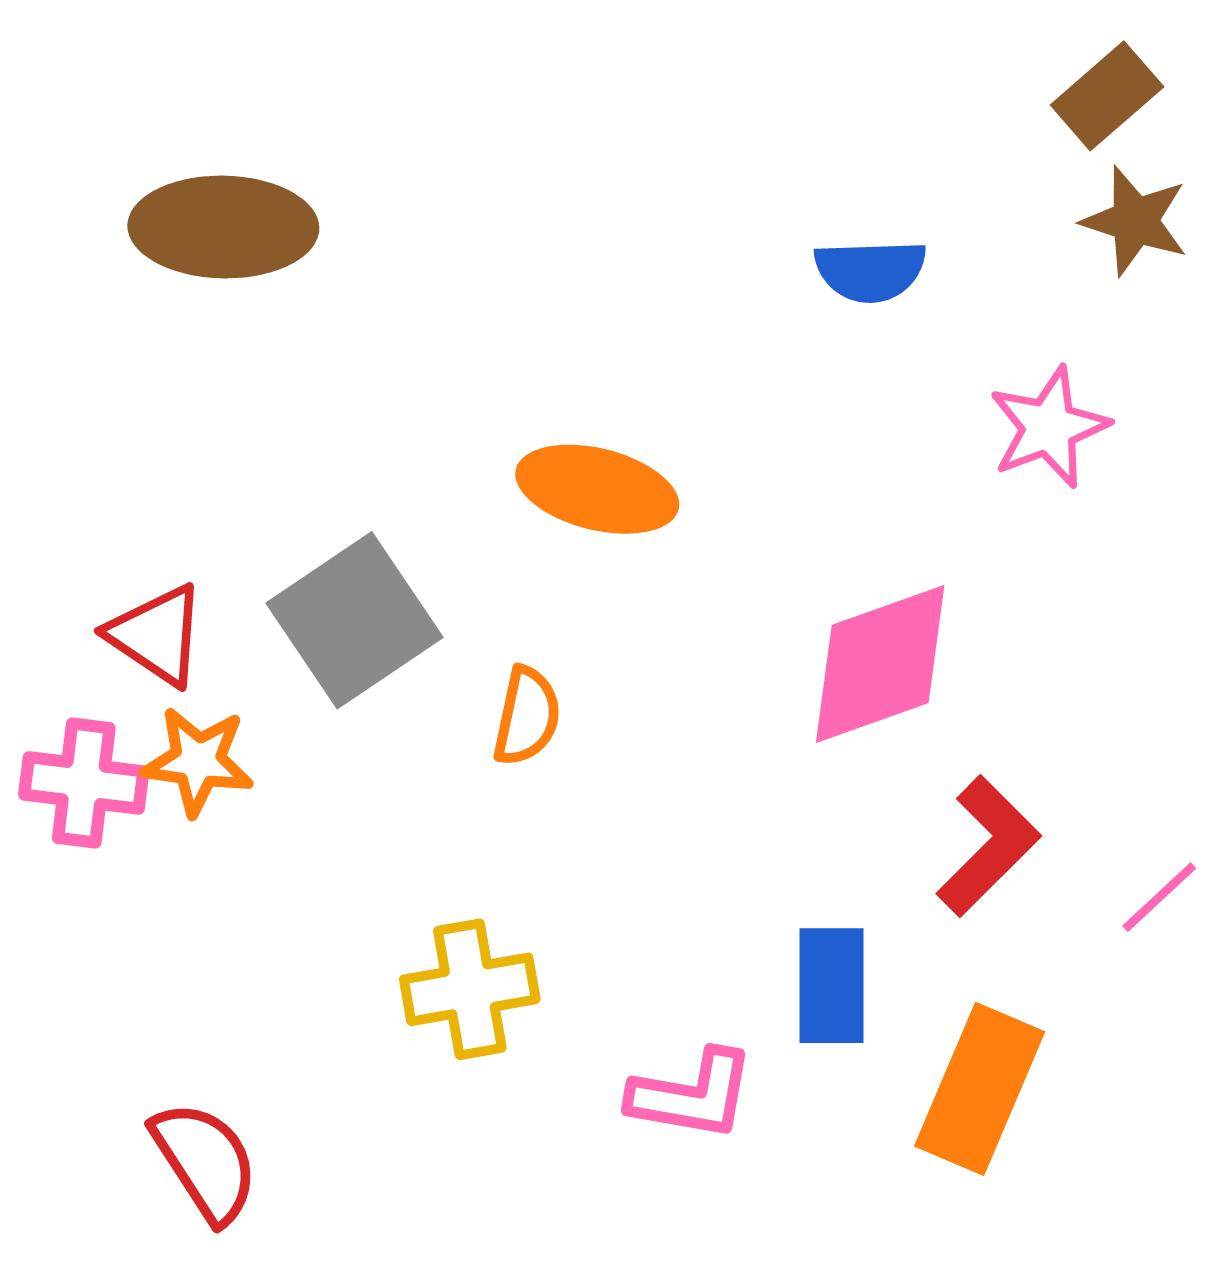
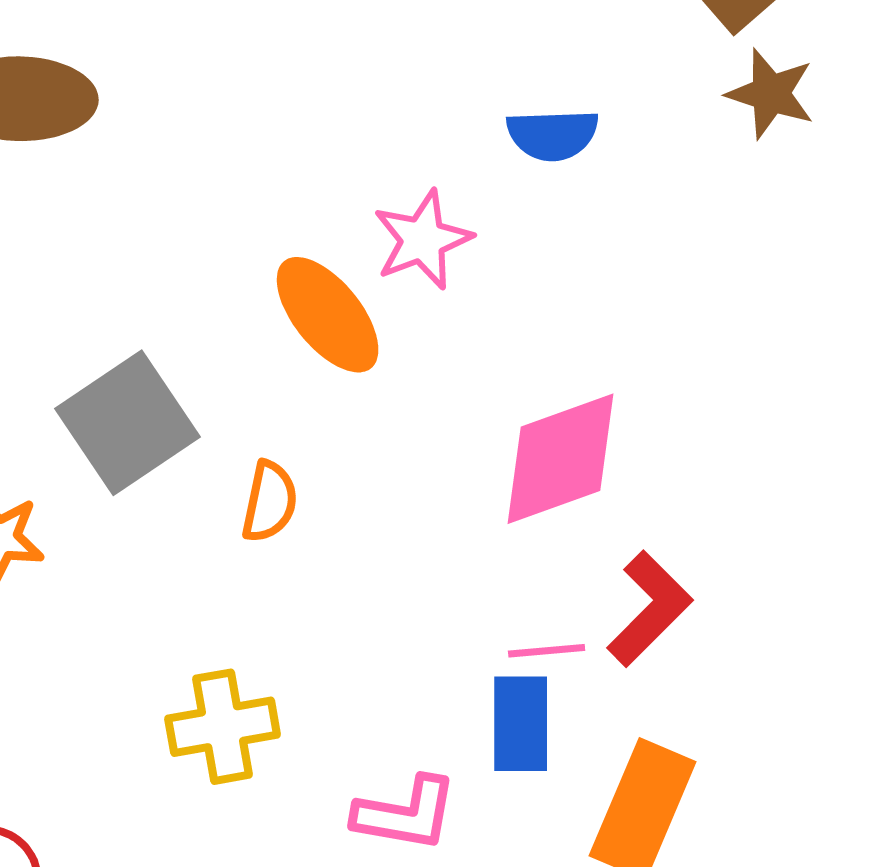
pink star: (1049, 427) -> (423, 240), moved
orange ellipse: (597, 489) -> (328, 315), turned 37
pink line: (1159, 897) -> (547, 651), moved, turned 38

